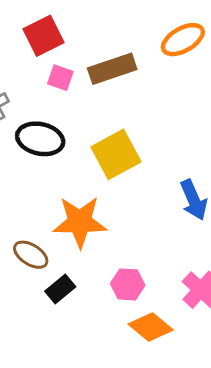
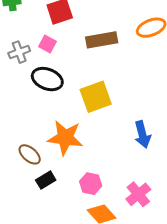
pink square: (60, 78) -> (47, 44), moved

